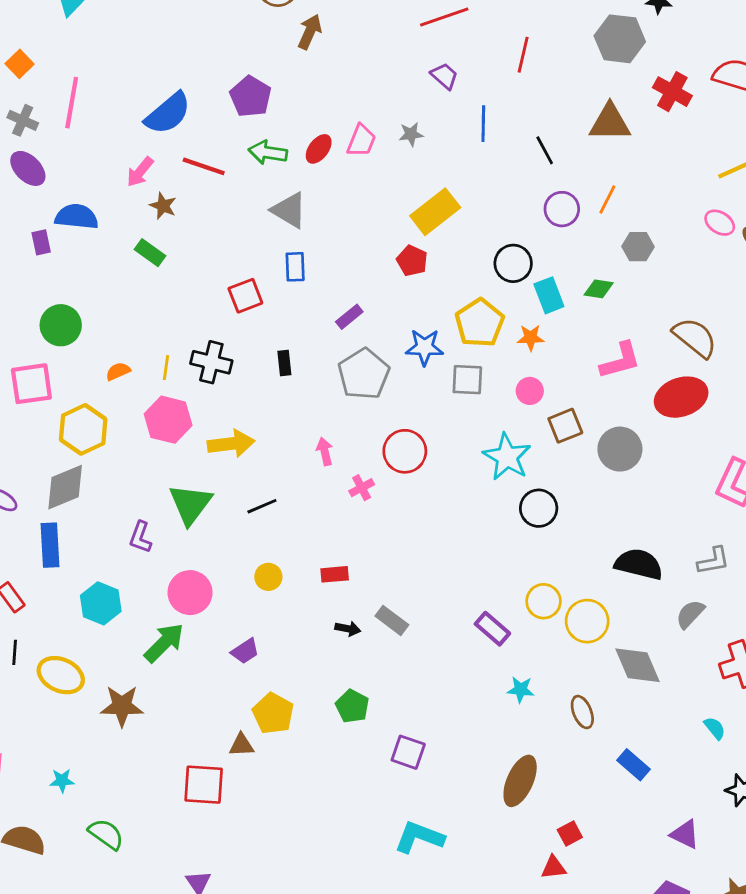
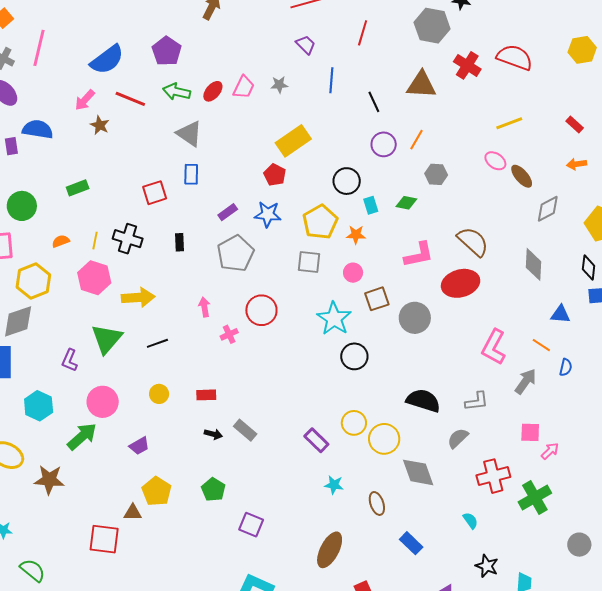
green rectangle: (150, 253) -> (78, 188), moved, turned -60
cyan rectangle: (549, 295) -> (371, 205), size x0.7
blue star: (425, 347) -> (268, 214), moved

